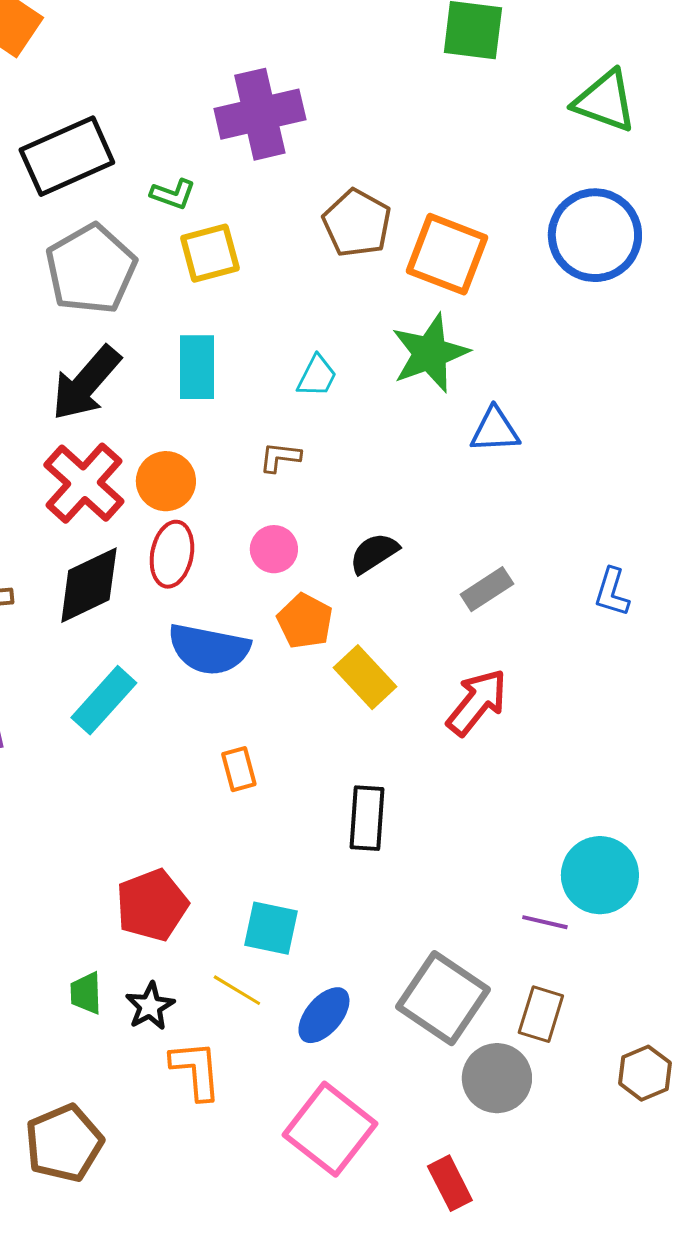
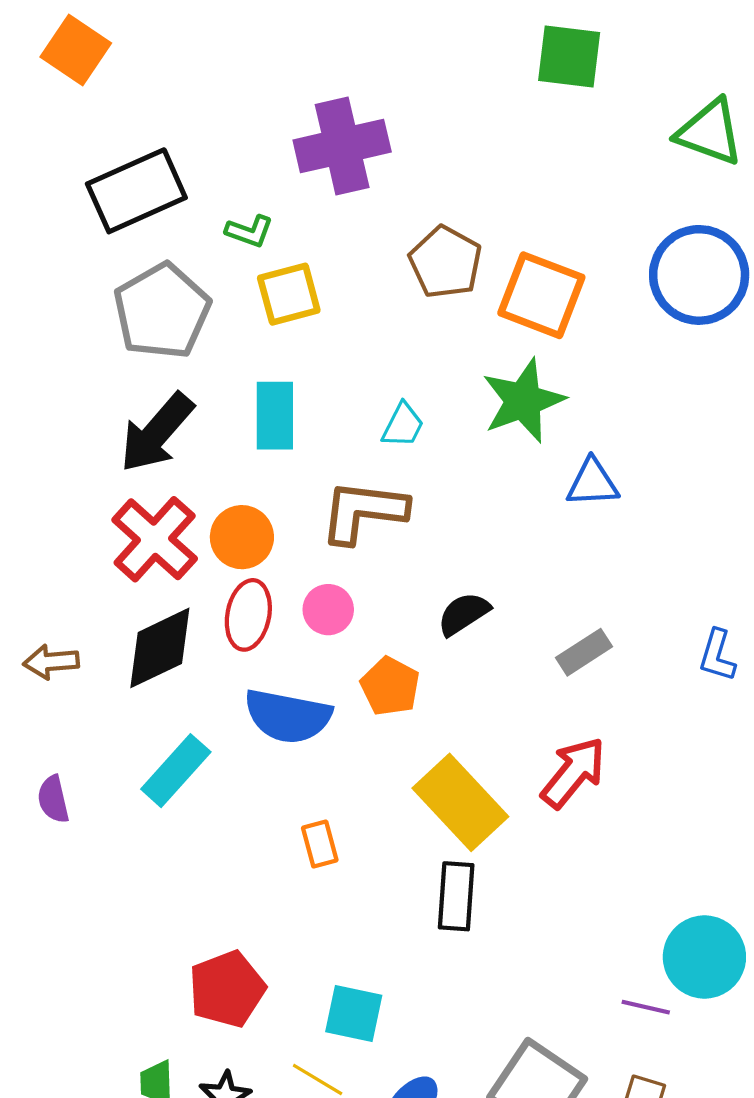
brown L-shape: (280, 457) -> (363, 512), size x2.0
pink circle: (274, 549) -> (328, 610), moved
yellow rectangle: (365, 677) -> (460, 802), moved, size x1.4

